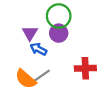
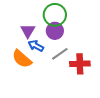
gray line: (42, 76) -> (60, 54), moved
orange semicircle: (26, 79) -> (22, 59), moved

